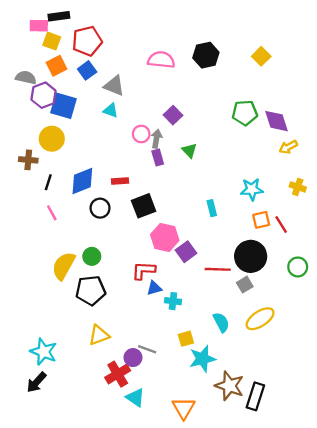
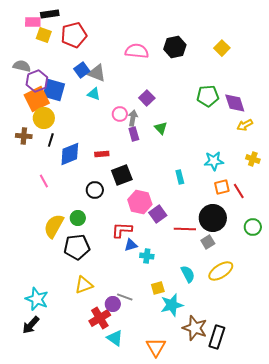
orange square: (56, 66) -> (37, 99), moved, size x1.4
blue square: (87, 70) -> (82, 70), moved
black line: (48, 182) -> (51, 140), moved
black circle: (100, 208) -> (95, 190), moved

